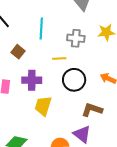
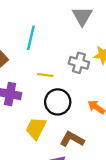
gray cross: (76, 38) -> (79, 63), moved
yellow trapezoid: (43, 106) -> (36, 128), moved

